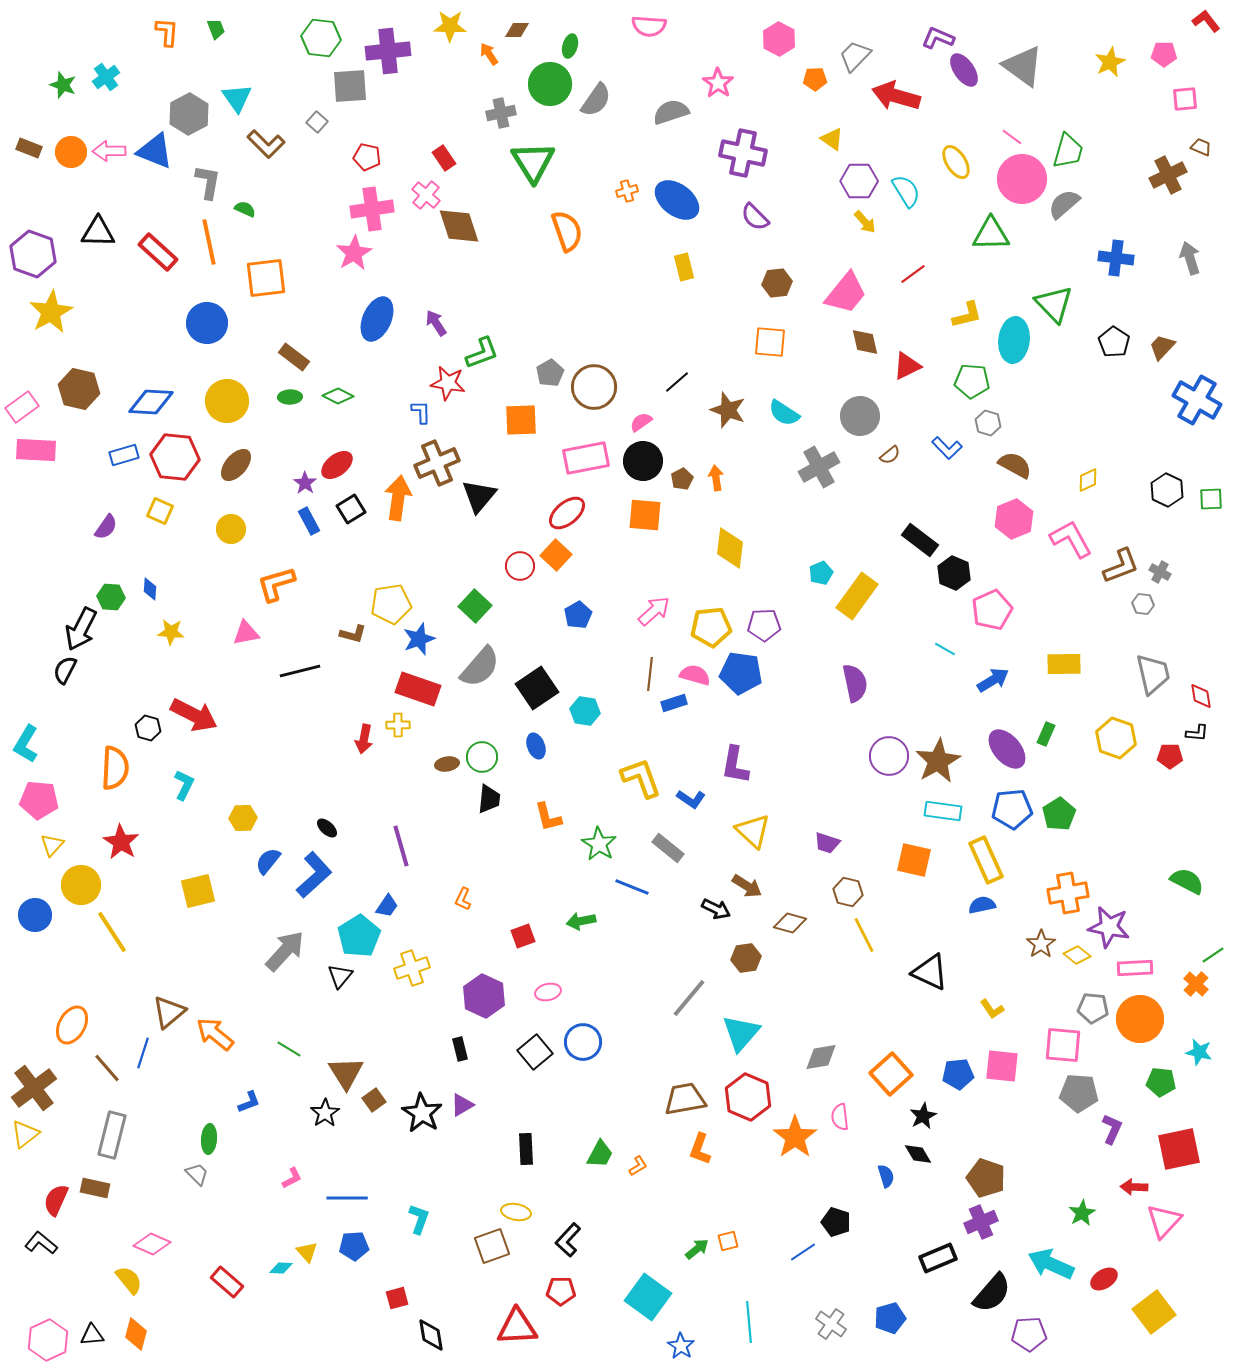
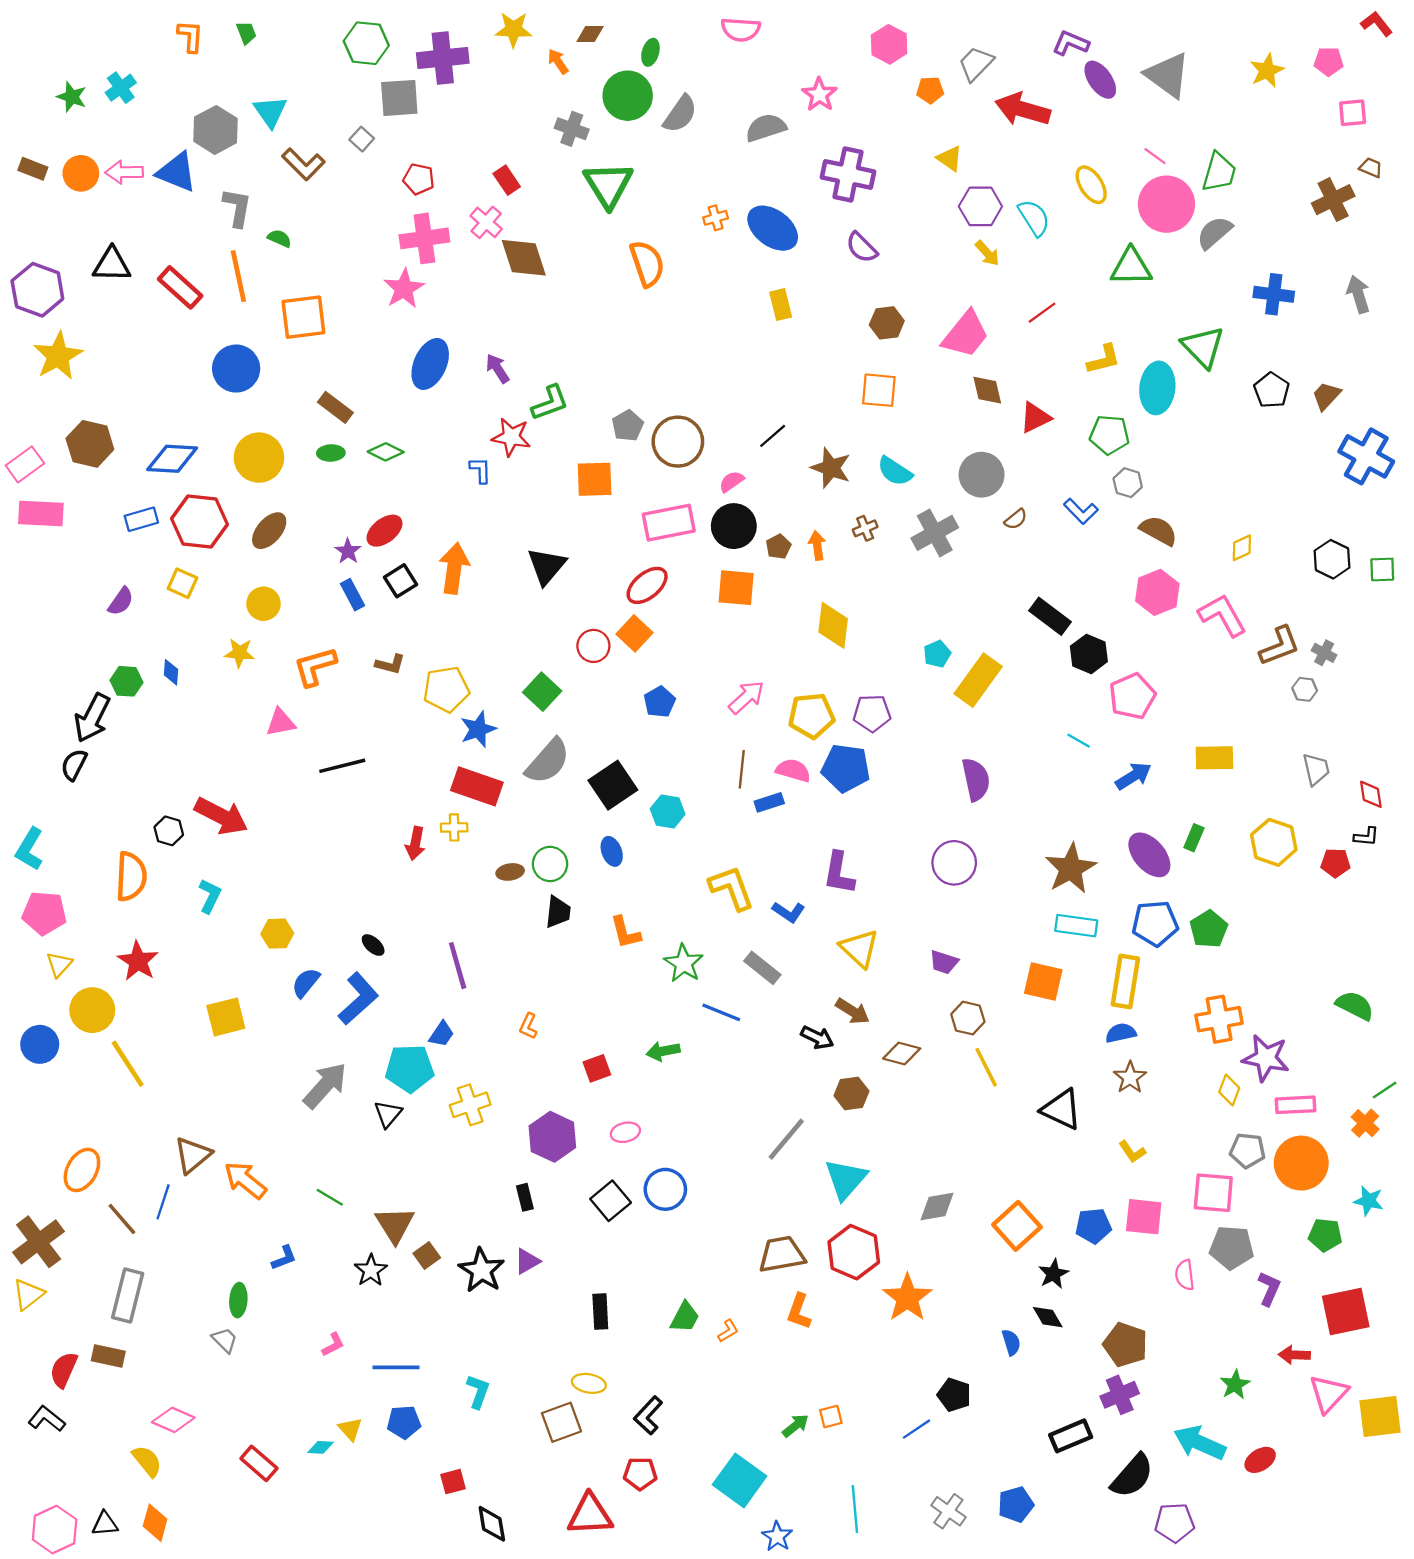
gray cross: (501, 113) -> (572, 129), turned 32
brown cross: (437, 463) -> (865, 528), moved, size x0.5
yellow star: (171, 632) -> (240, 653), moved
brown L-shape: (353, 634) -> (390, 664), moved
gray trapezoid: (1153, 674) -> (1316, 769), size x0.7
purple circle: (889, 756) -> (954, 863), moved
yellow rectangle: (986, 860) -> (1125, 982), turned 33
cyan pentagon: (359, 936) -> (410, 1068), turned 30
brown star: (1041, 944) -> (1130, 1077), moved
yellow diamond: (1077, 955) -> (1229, 1090), turned 72
pink semicircle: (840, 1117) -> (1185, 1275), moved
yellow square: (1154, 1312) -> (1380, 1417), moved, turned 30

